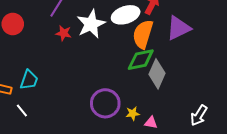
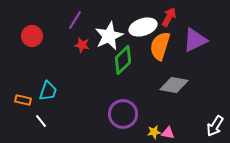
green diamond: (141, 60) -> (123, 60), moved, turned -32
gray diamond: (157, 74) -> (174, 85), turned 76
yellow star: (133, 113) -> (154, 132), moved

